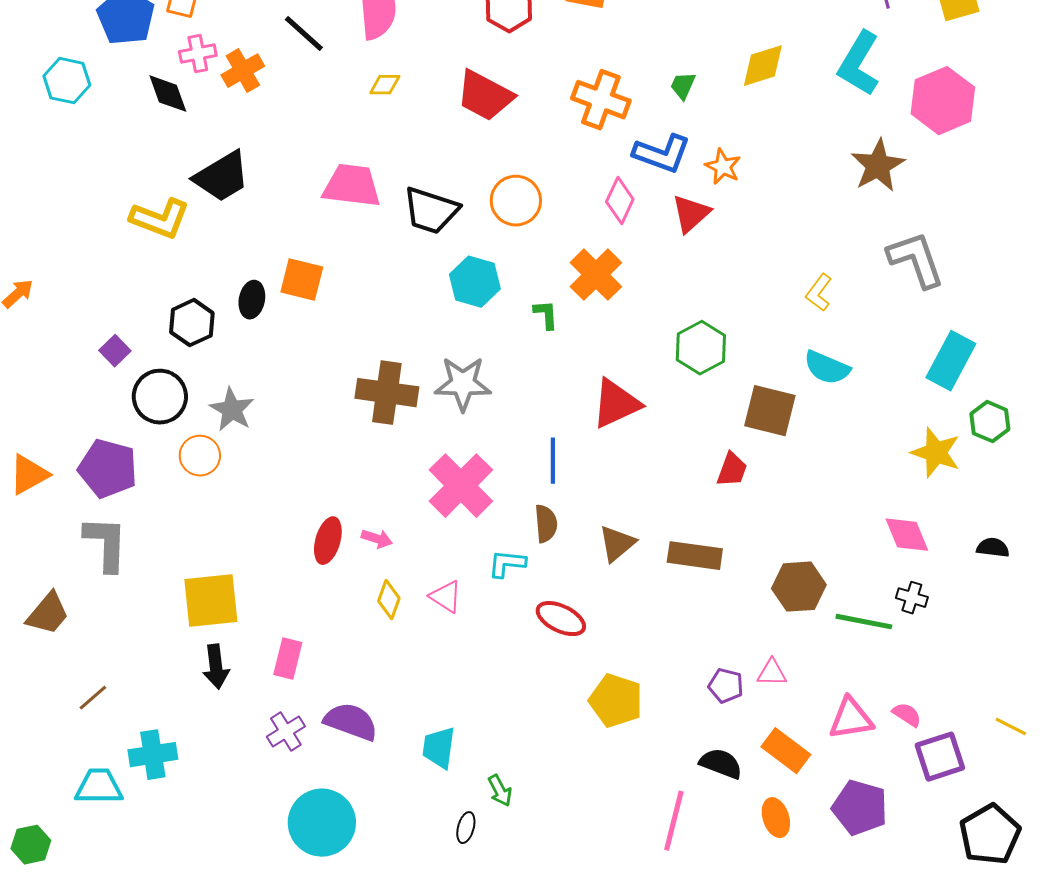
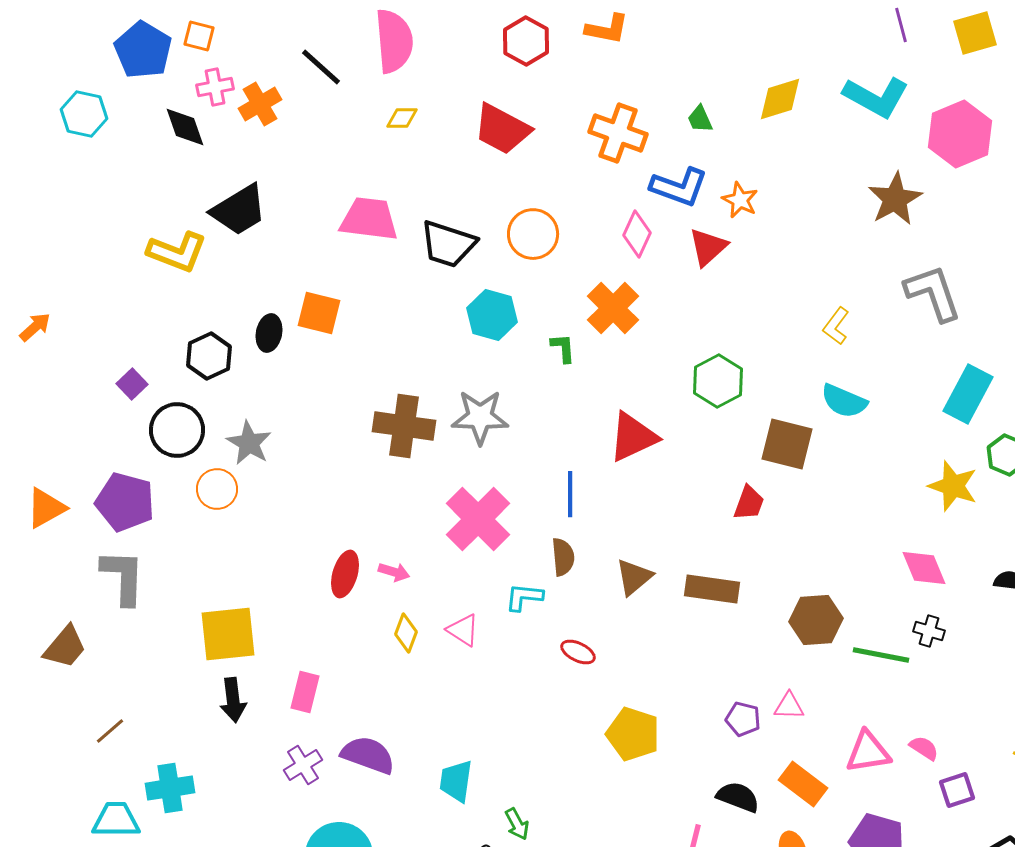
cyan L-shape: (859, 64) -> (876, 97), turned -92
green trapezoid: (683, 86) -> (700, 119), turned -48
red ellipse: (561, 619) -> (578, 652), size x0.7
purple square: (940, 757) -> (957, 790), size x0.7

